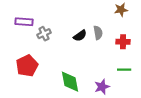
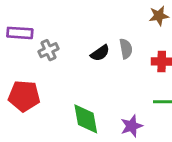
red pentagon: (27, 66) -> (24, 96), turned 30

